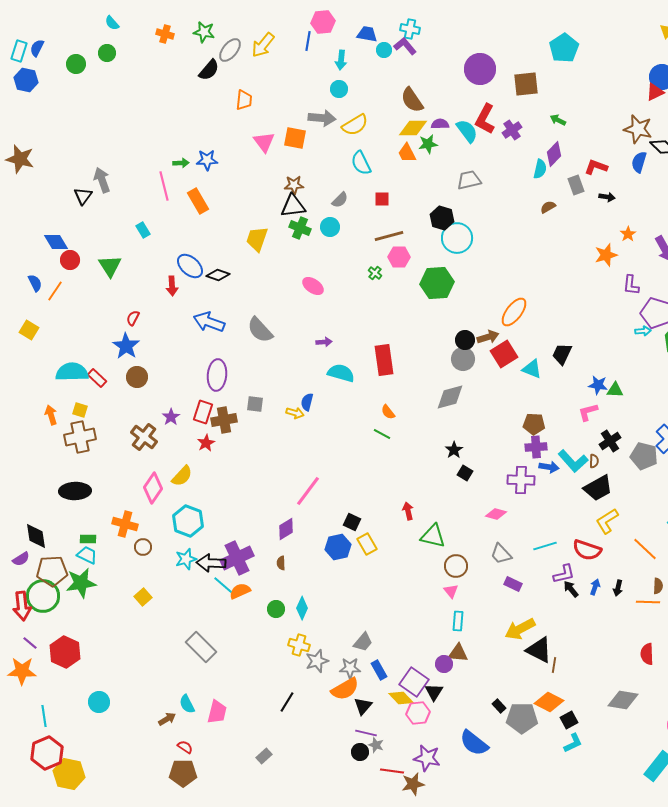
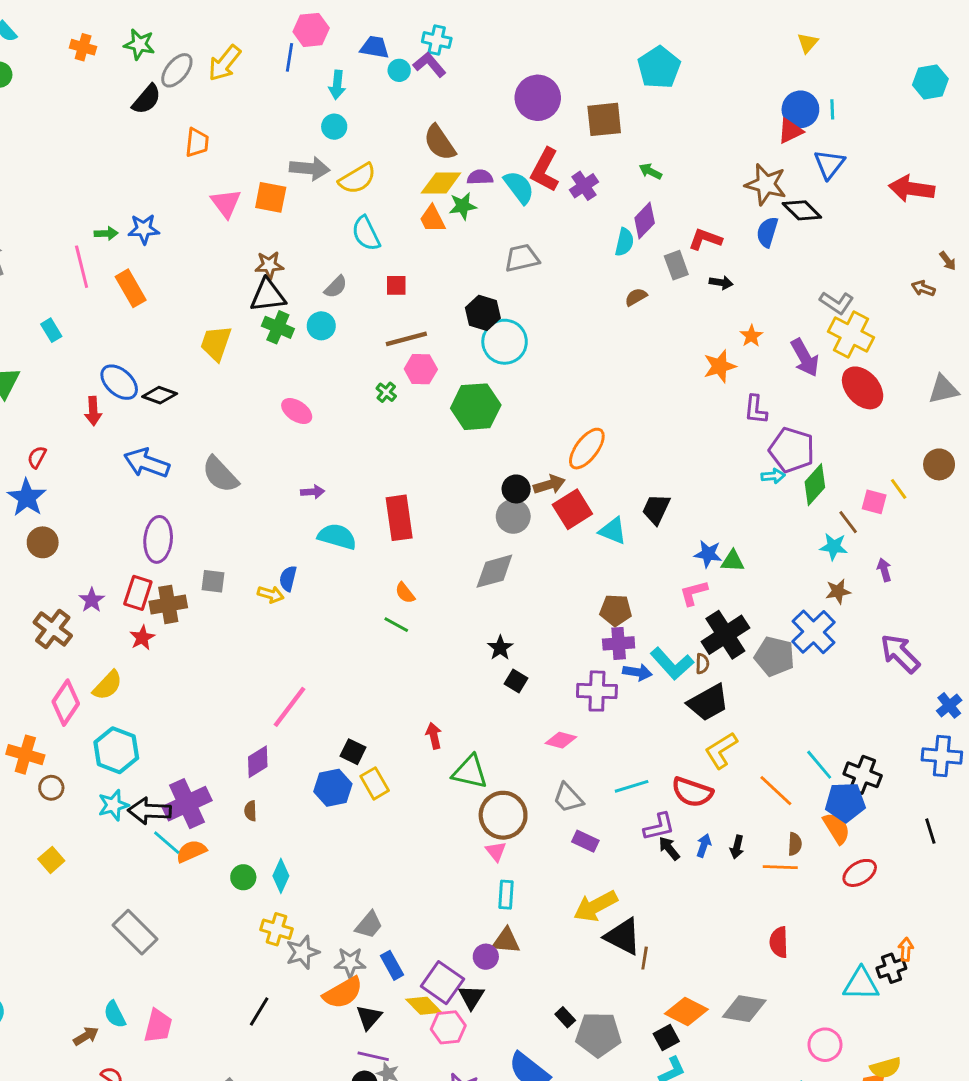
black cross: (610, 441) -> (725, 635), size x1.5
brown circle: (456, 566) -> (503, 815), size x1.4
orange diamond: (549, 702) -> (686, 1011), moved

